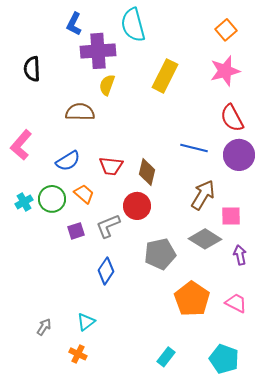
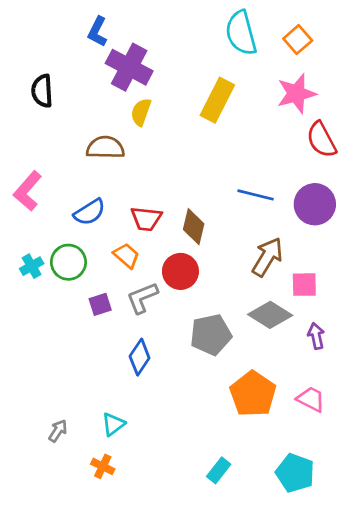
cyan semicircle: (133, 25) -> (241, 33), moved
purple cross: (98, 51) -> (129, 67), turned 32
red semicircle: (232, 118) -> (321, 140), moved
orange trapezoid: (84, 194) -> (126, 256), moved

